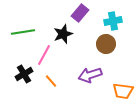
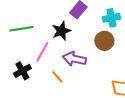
purple arrow: (90, 75) -> (74, 59), moved, turned 30
orange line: (51, 81) -> (57, 77), moved

